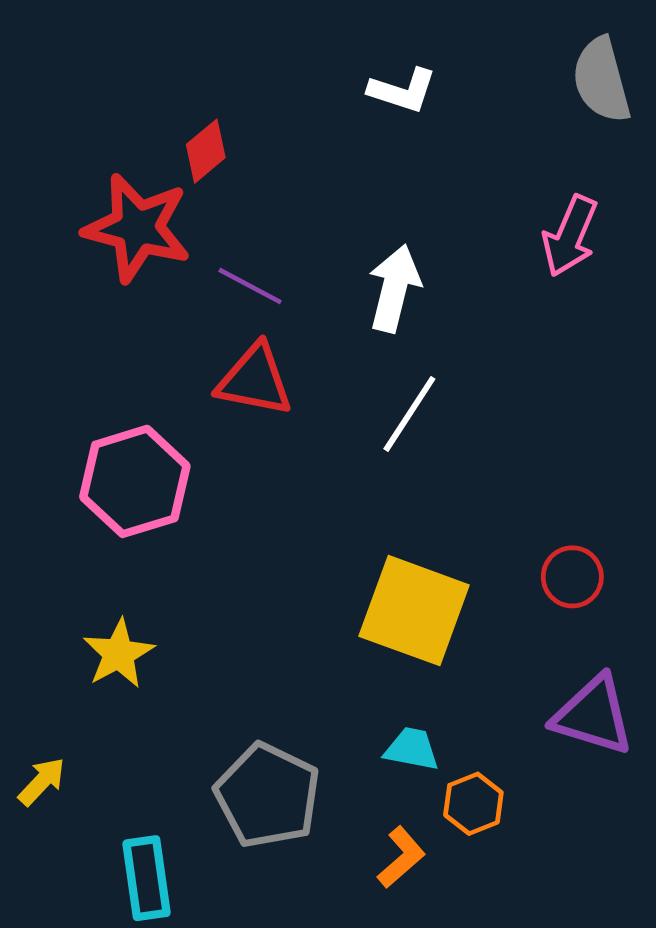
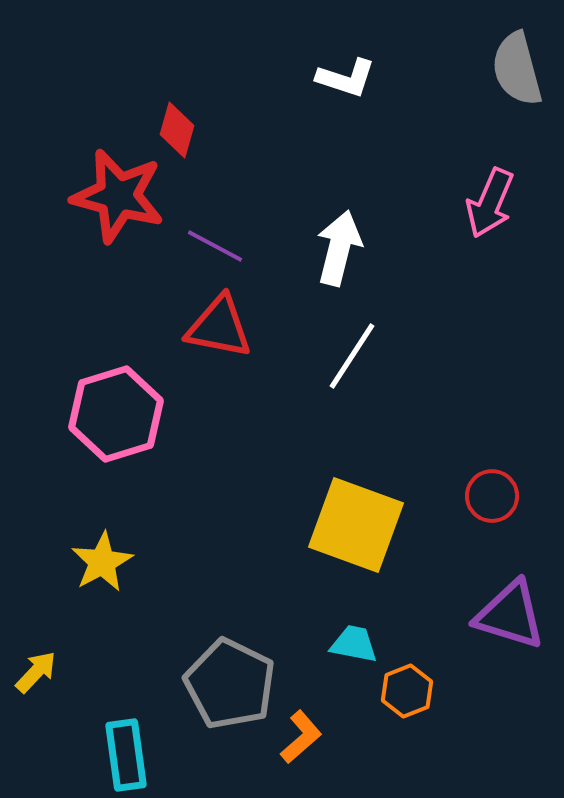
red diamond: (206, 151) -> (177, 130), turned -34
orange L-shape: (401, 857) -> (301, 737), moved

